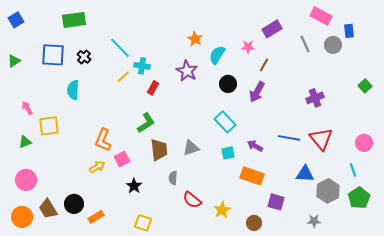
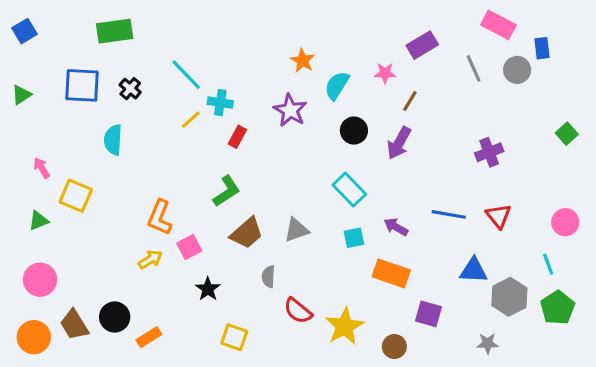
yellow square: (49, 126) -> (76, 196), turned 30
red triangle: (321, 139) -> (498, 216), size x0.7
brown trapezoid: (159, 150) -> (247, 233), turned 55
yellow star: (222, 210) -> (345, 326), size x1.4
yellow square: (143, 223) -> (234, 337), moved

